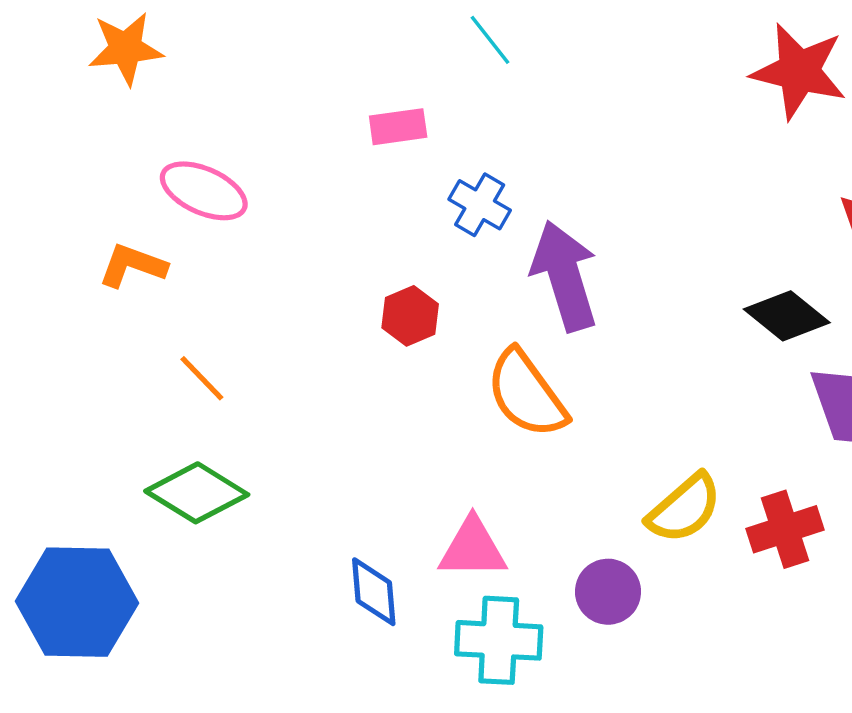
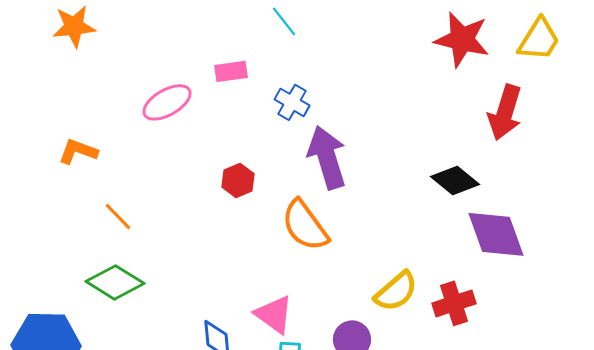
pink ellipse: (204, 191) -> (167, 102), moved, turned -54
blue cross: (480, 205) -> (292, 102), moved
pink triangle: (473, 548) -> (274, 314), turned 36

